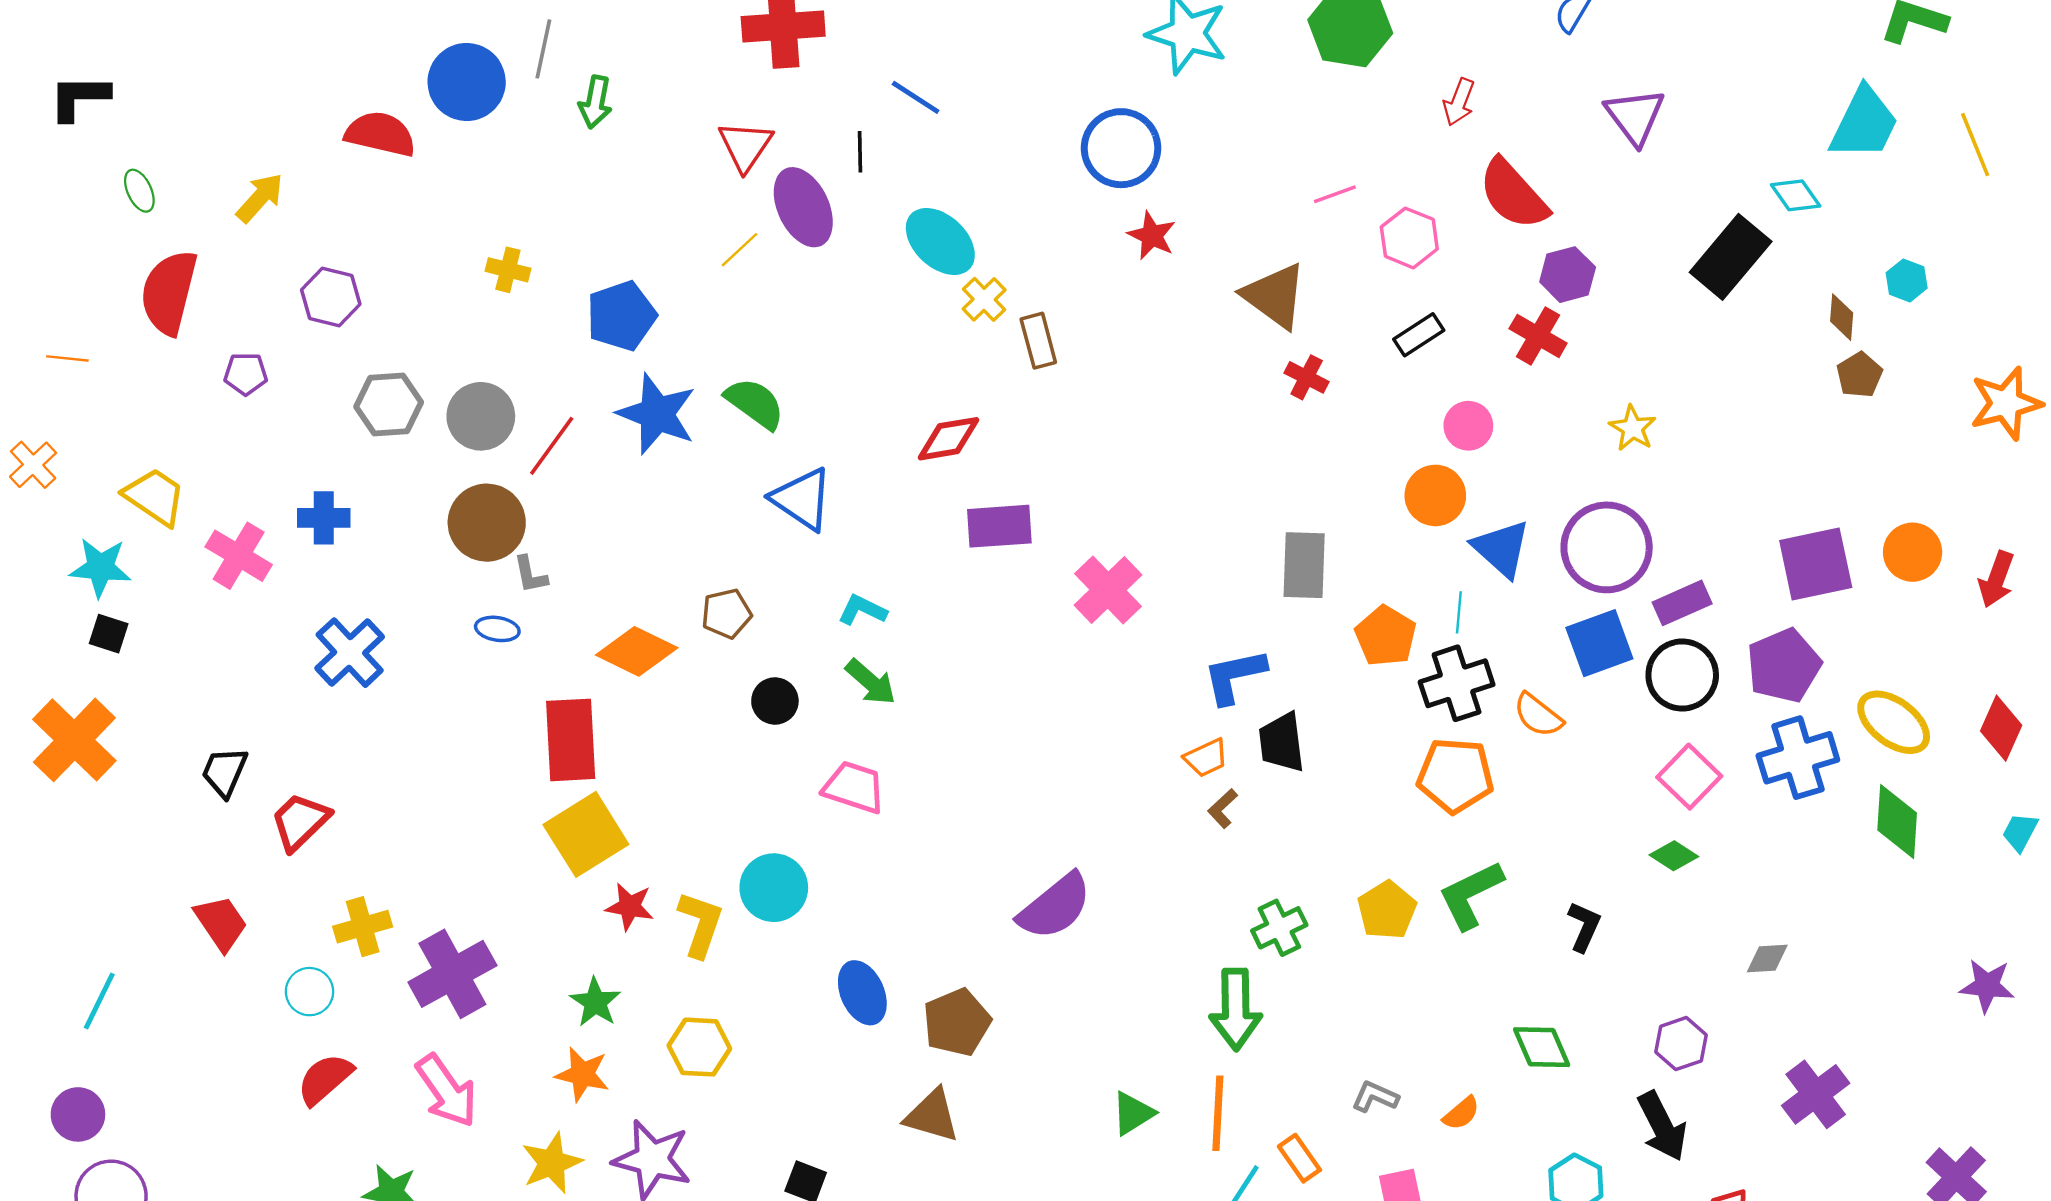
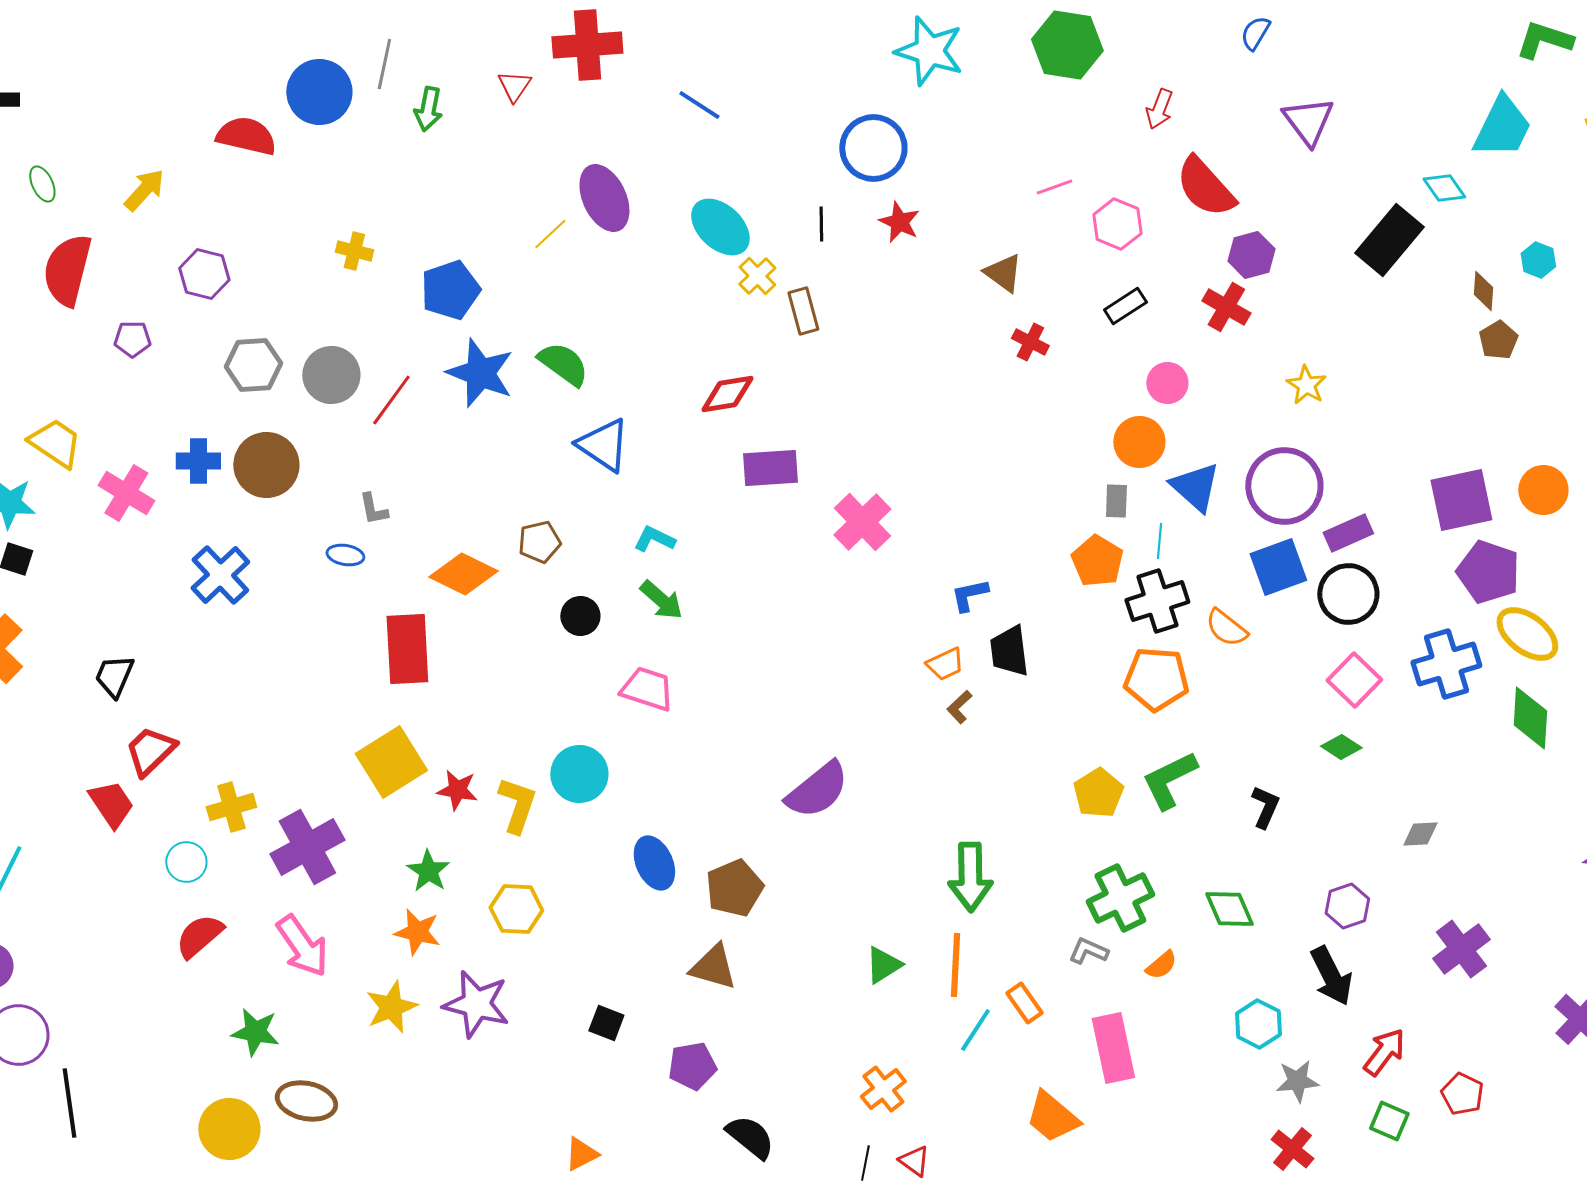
red triangle: (745, 146) -> (514, 86), moved, size x0.7
black line: (860, 152) -> (821, 224), moved
brown triangle: (1275, 296) -> (1003, 273), size x0.7
brown circle: (487, 523) -> (266, 465), moved
gray rectangle: (1304, 565) -> (1116, 501), moved, size x0.6
purple pentagon: (1784, 666) -> (1488, 572), moved, turned -30
blue L-shape: (1234, 676) -> (969, 595), size x0.7
red trapezoid: (300, 821) -> (150, 751), moved
yellow square: (586, 834) -> (391, 762), moved
green cross: (1279, 928) -> (1120, 898), moved, size x1.4

